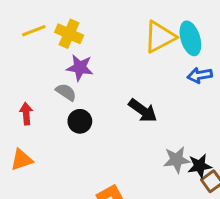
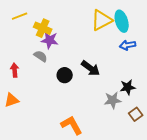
yellow cross: (69, 34) -> (43, 28), moved
black circle: (80, 121) -> (65, 75), moved
black star: (200, 166) -> (128, 87), moved

